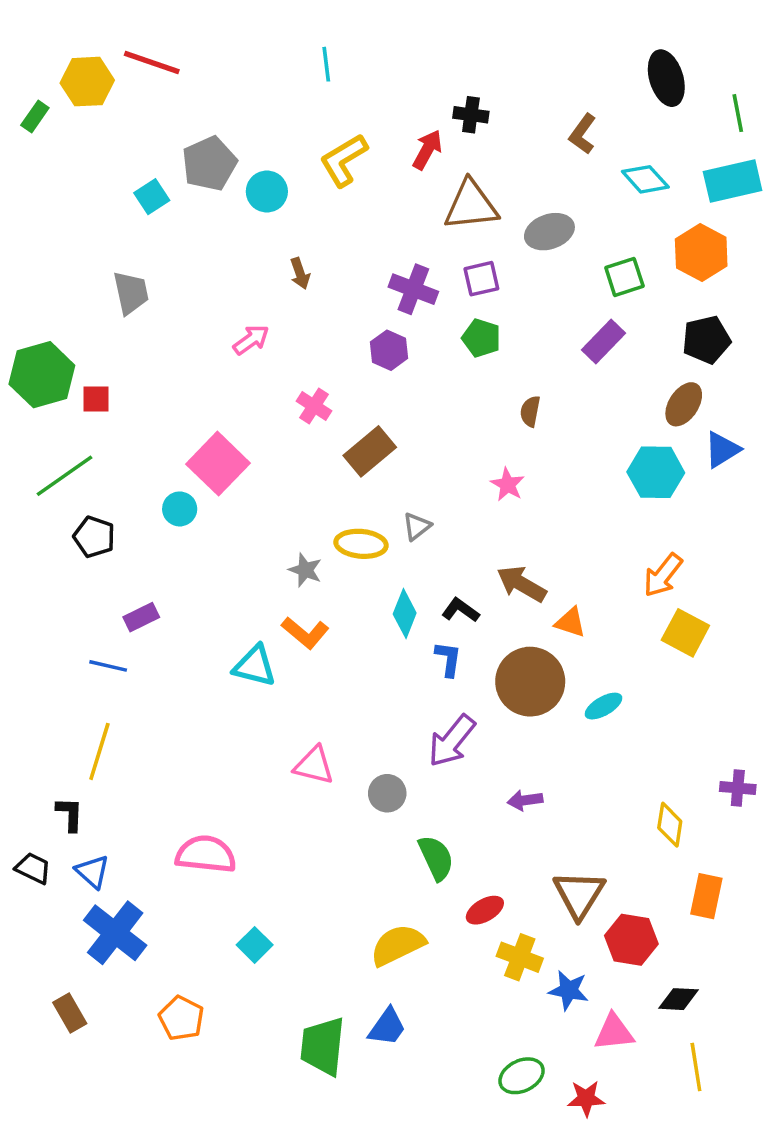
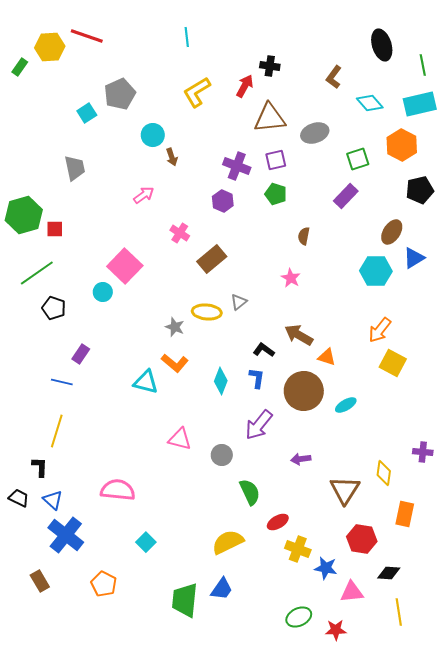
cyan circle: (267, 191) -> (153, 135), moved
black pentagon: (706, 340) -> (420, 190), moved
cyan diamond: (405, 614) -> (221, 381), moved
purple rectangle: (141, 617) -> (81, 354), turned -30
brown triangle: (579, 894) -> (345, 490), moved

